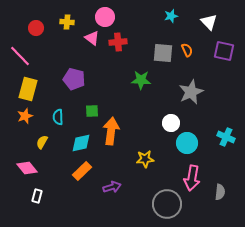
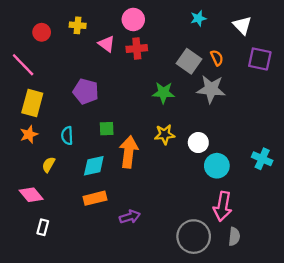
pink circle: (105, 17) -> (133, 20), moved
gray square: (163, 53) -> (189, 61), turned 30
gray star: (191, 92) -> (211, 89), moved, turned 30
yellow star: (145, 159) -> (165, 134), moved
orange rectangle: (82, 171) -> (95, 198), turned 30
gray semicircle: (220, 192) -> (234, 237), moved

